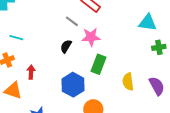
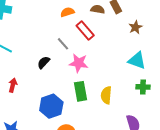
black semicircle: (66, 46) -> (44, 62), moved
green rectangle: (99, 64) -> (80, 91), turned -42
yellow semicircle: (128, 82) -> (106, 95), moved

